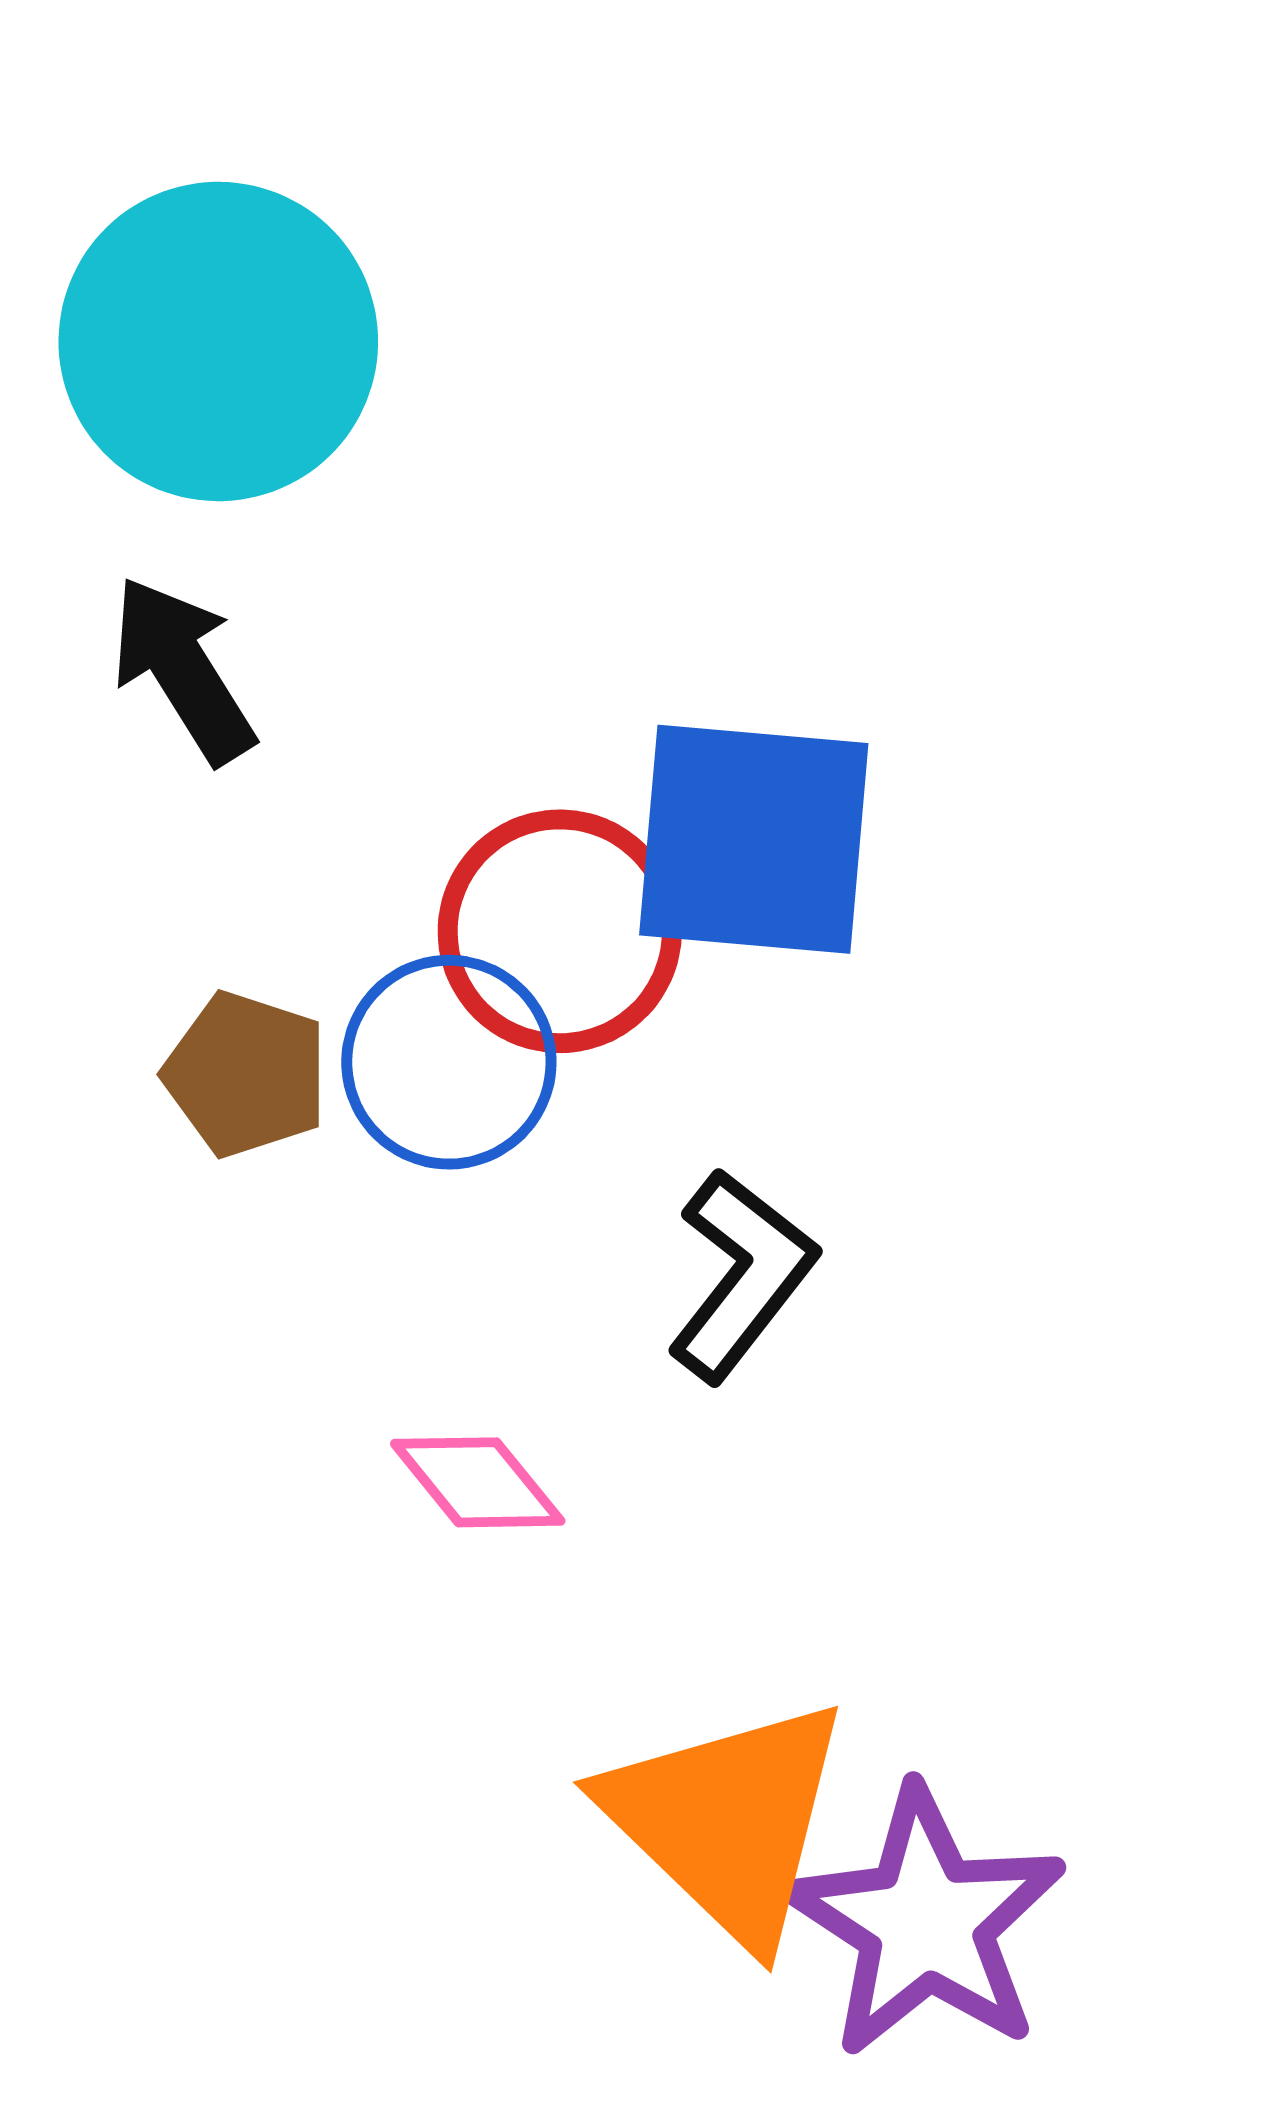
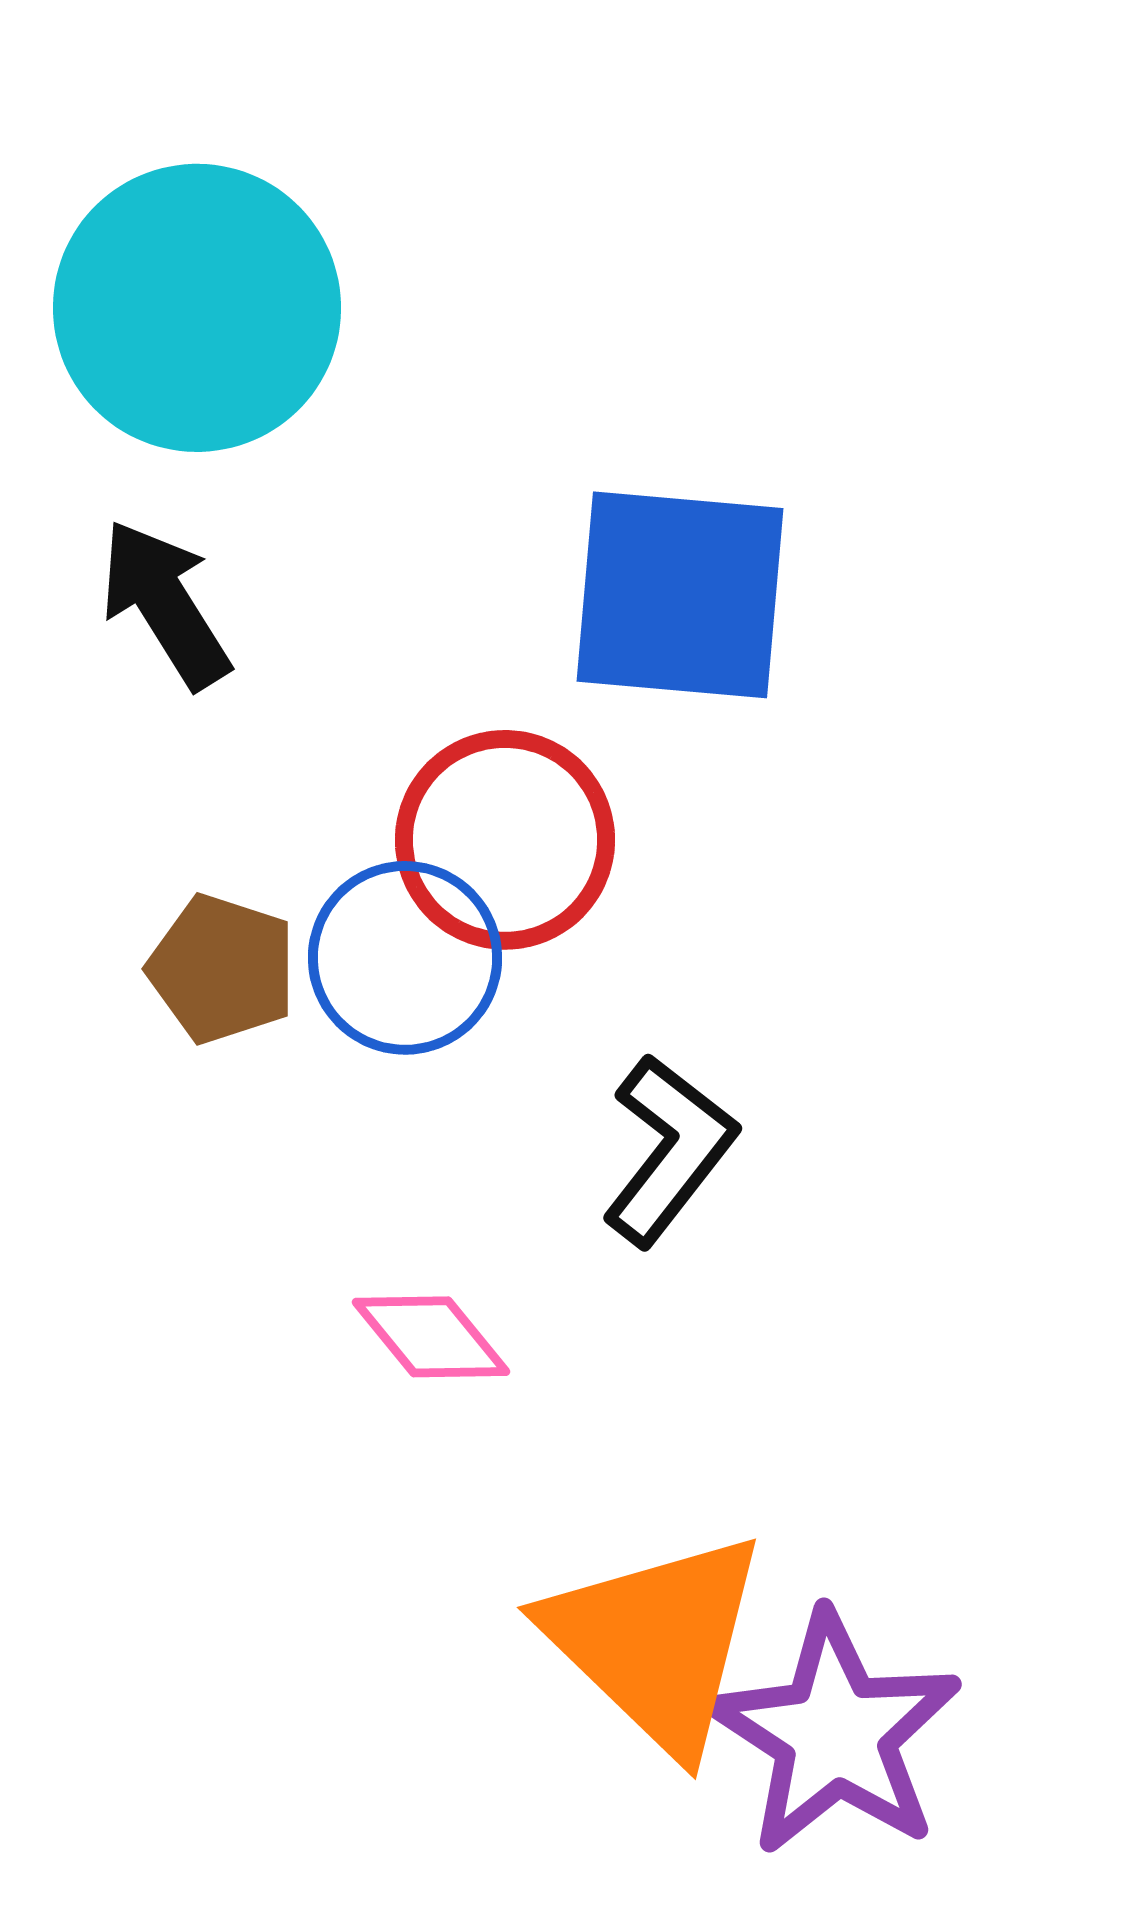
blue square: (754, 839) -> (680, 595), moved

